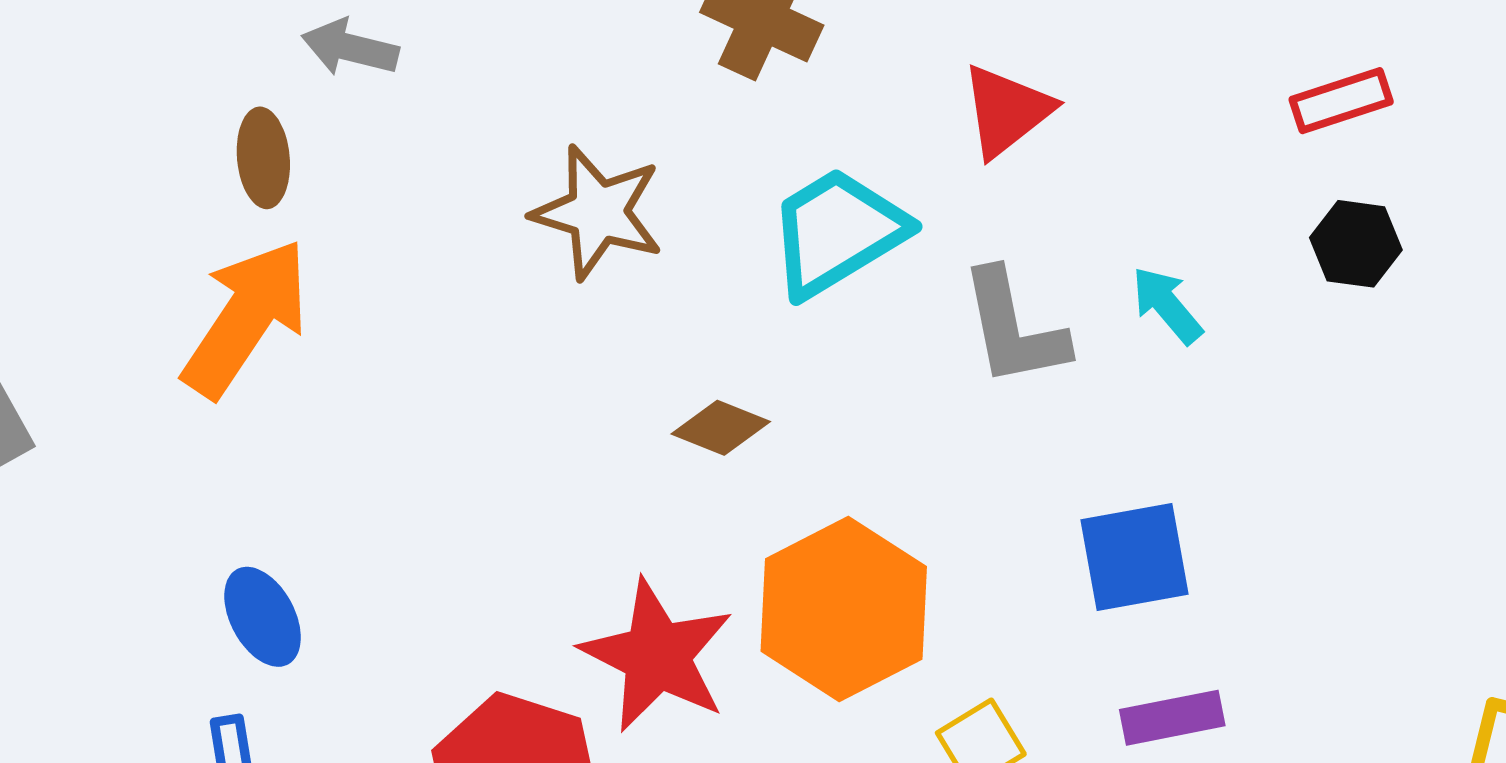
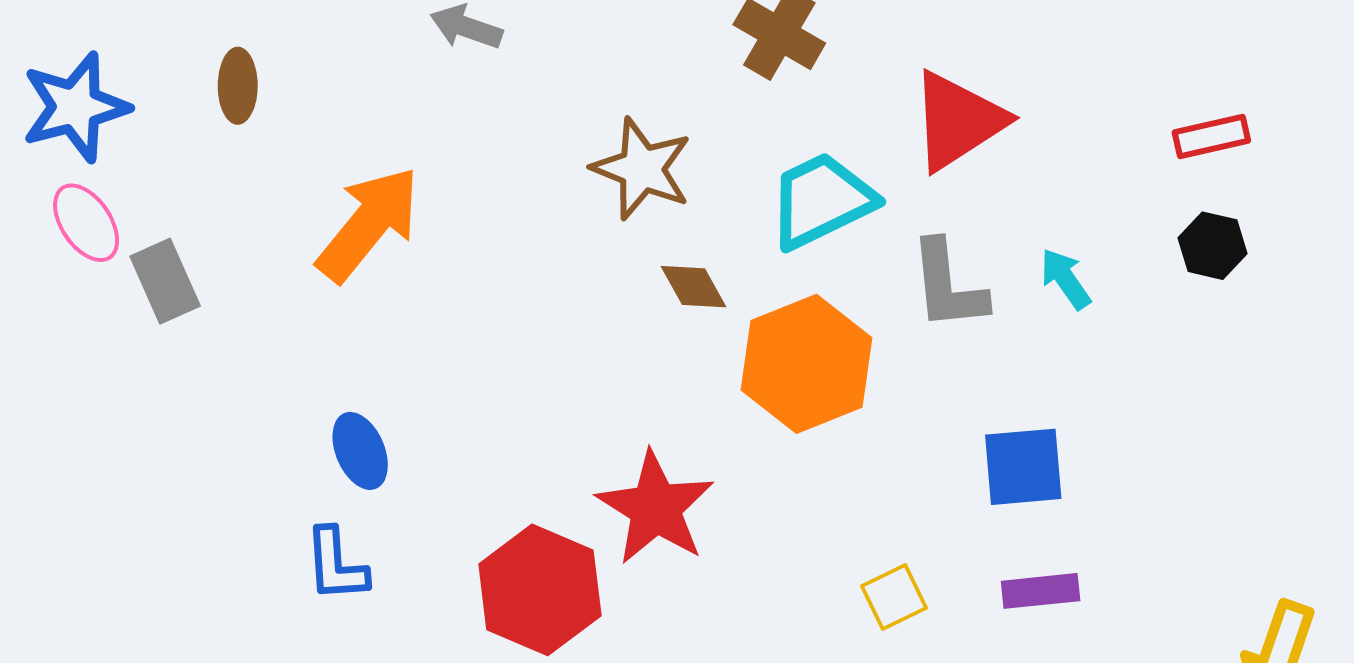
red triangle: (1007, 111) -> (958, 121), size x1.4
brown ellipse: (263, 158) -> (238, 86), moved
brown diamond: (721, 428) -> (694, 287), moved, turned 34
orange hexagon: (844, 609) -> (806, 364), moved

